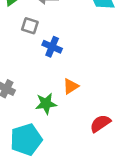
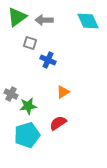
green star: (46, 104) -> (28, 106), moved
red semicircle: (100, 123) -> (58, 123), moved

